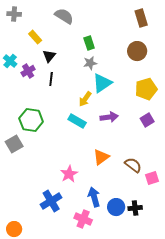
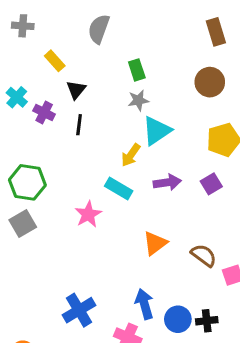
gray semicircle: (64, 16) -> (99, 29), turned -102
purple cross: (28, 71) -> (44, 112), turned -32
green hexagon: (31, 120) -> (27, 182), moved
purple square: (147, 120) -> (211, 184), moved
pink star: (69, 174) -> (88, 214), moved

